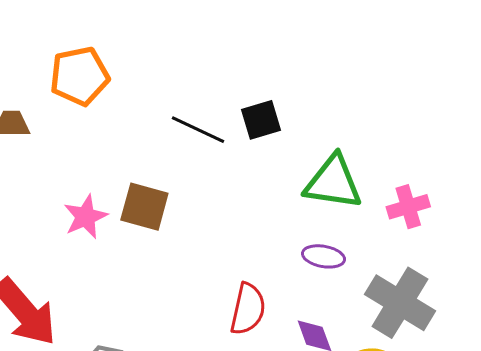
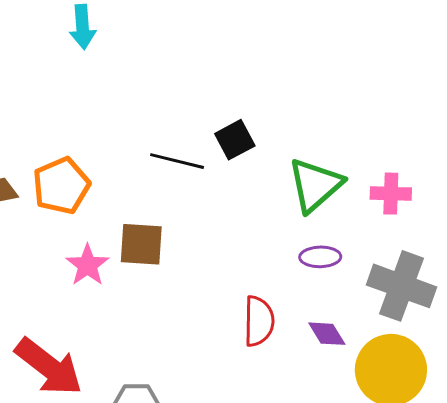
orange pentagon: (79, 76) -> (61, 186), moved
green triangle: (333, 182) -> (315, 185), turned -38
pink cross: (408, 207) -> (391, 194), turned 30

